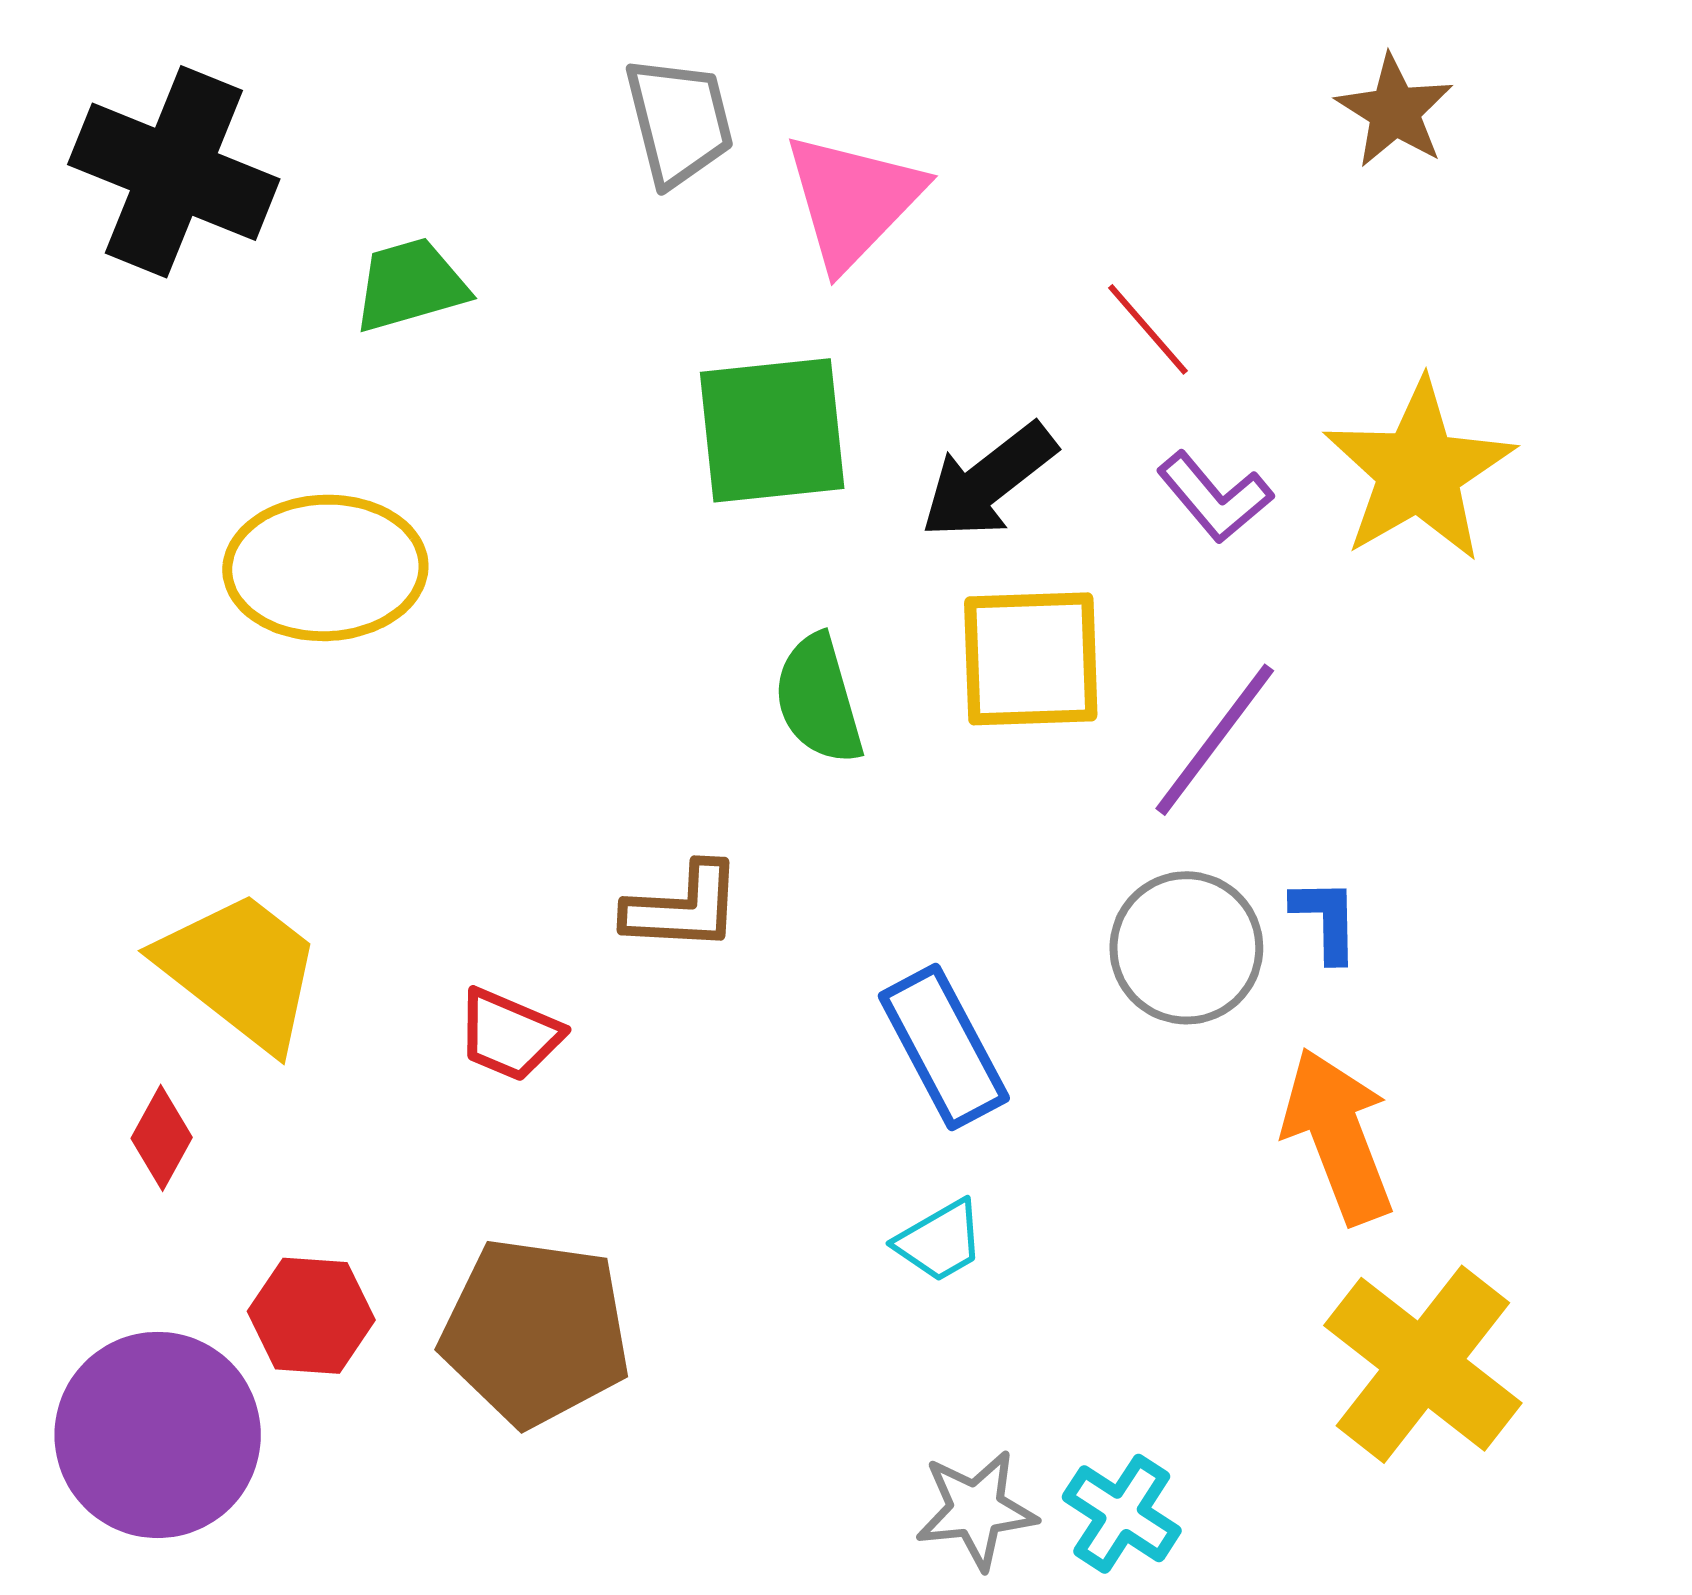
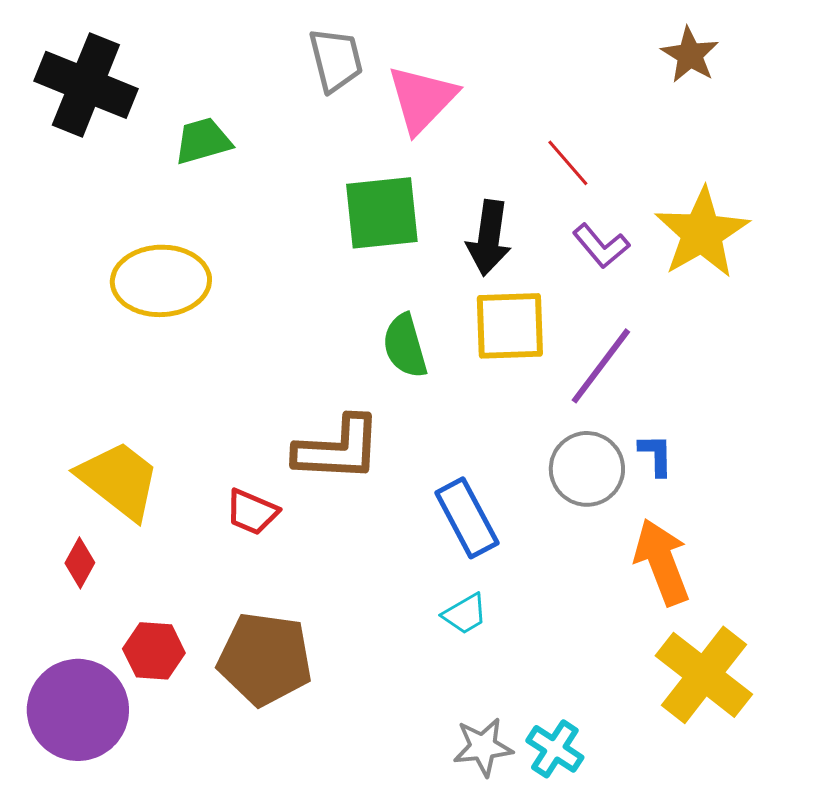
black arrow: (988, 481) -> (489, 238), turned -44
brown L-shape: (683, 907) -> (338, 449), size x1.5

